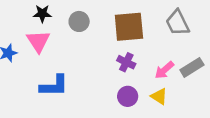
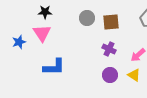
gray circle: (79, 21) -> (87, 18), moved
brown square: (129, 27) -> (111, 22), size x0.7

